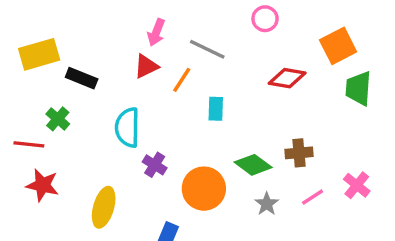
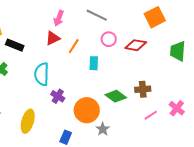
pink circle: (265, 19) -> (109, 39), moved
orange square: (338, 46) -> (155, 17), moved
gray line: (207, 49) -> (97, 15), moved
gray star: (267, 204) -> (103, 129), moved

